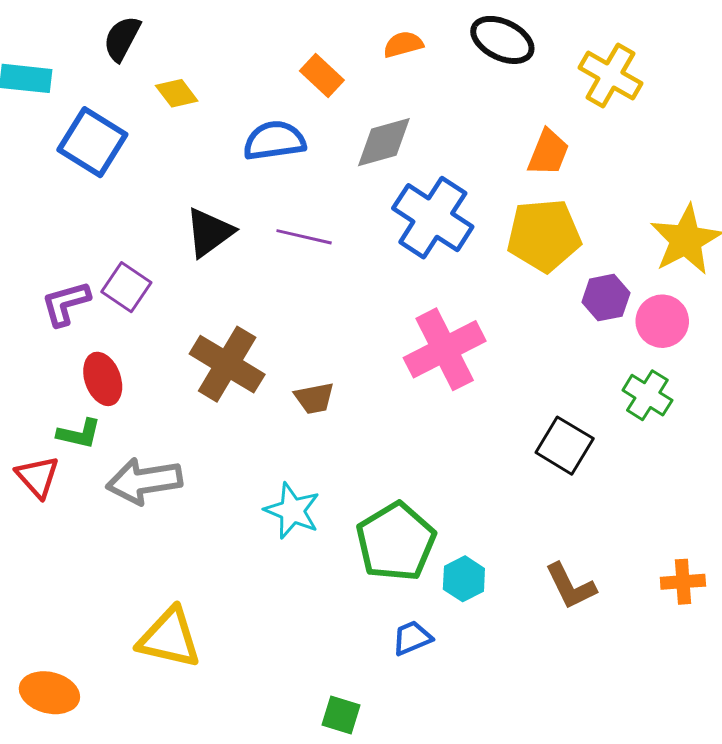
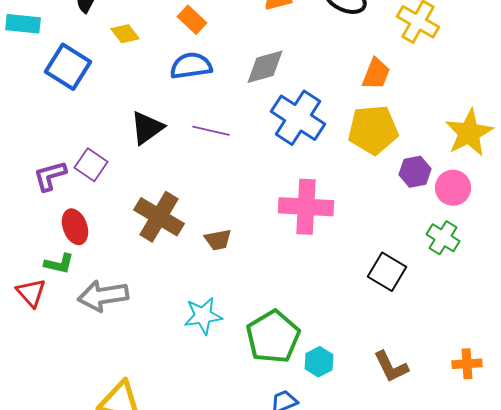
orange rectangle: (322, 75) -> (192, 20), moved
pink cross: (445, 349) -> (306, 207), turned 30
cyan star: (292, 511) -> (203, 316), turned -30

